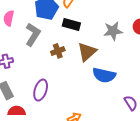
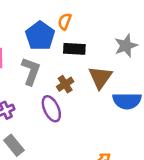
purple ellipse: (41, 90) -> (51, 109), moved, turned -30

